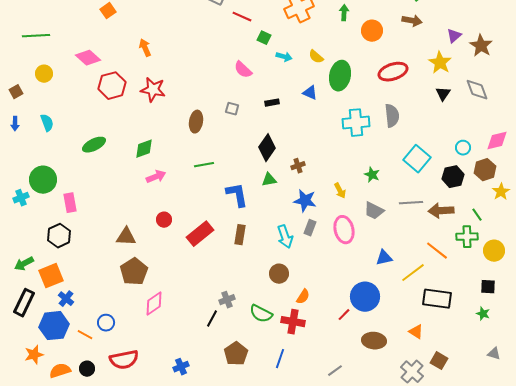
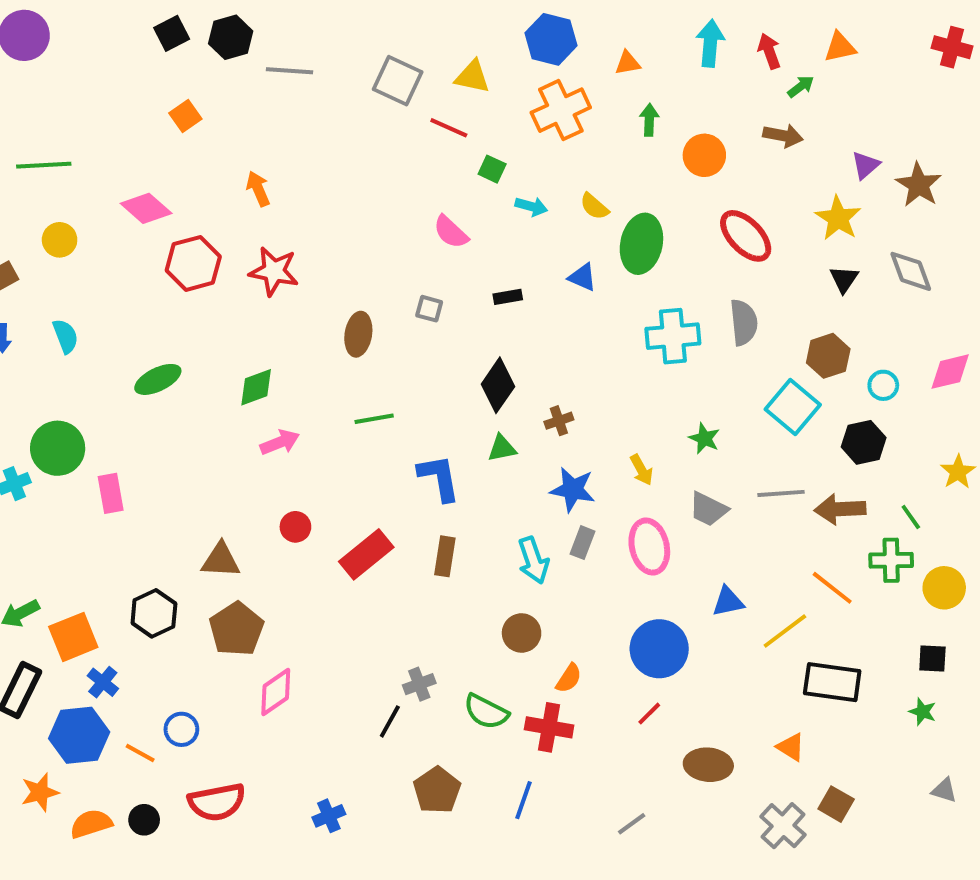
red ellipse: (393, 72) -> (746, 236), turned 64
brown hexagon: (485, 170) -> (828, 356), moved
black hexagon: (59, 236) -> (154, 613), moved
blue circle: (365, 297) -> (659, 649), moved

